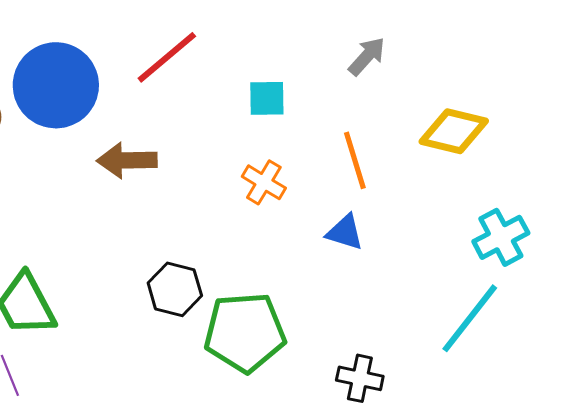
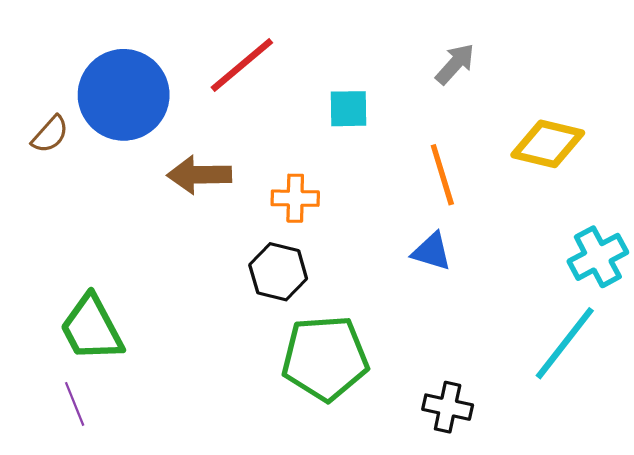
orange cross: (264, 182) -> (295, 198), moved, turned -30
black hexagon: (175, 289) -> (278, 272), moved

